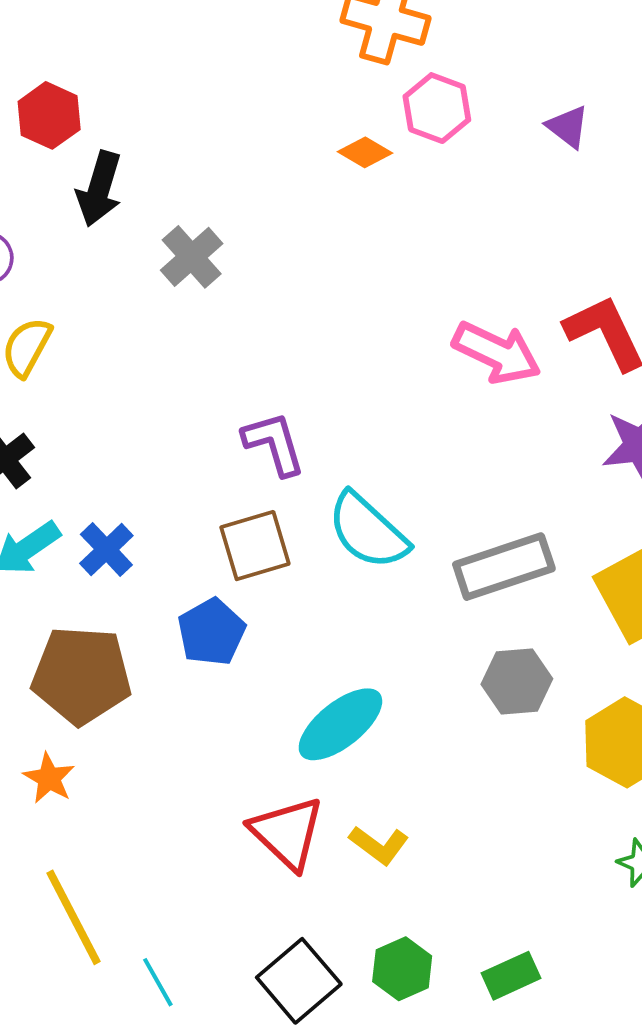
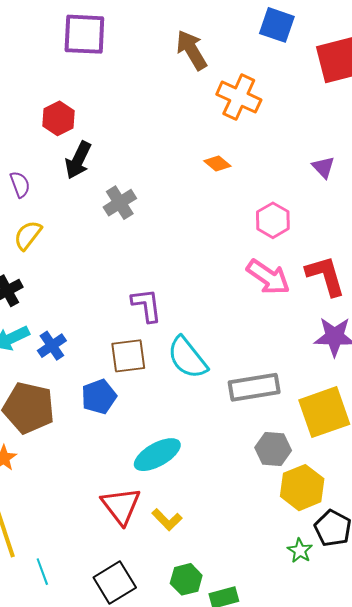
pink hexagon: (437, 108) -> (273, 220), moved
gray hexagon: (517, 681) -> (273, 449), moved
green hexagon: (402, 969) -> (186, 579), moved

